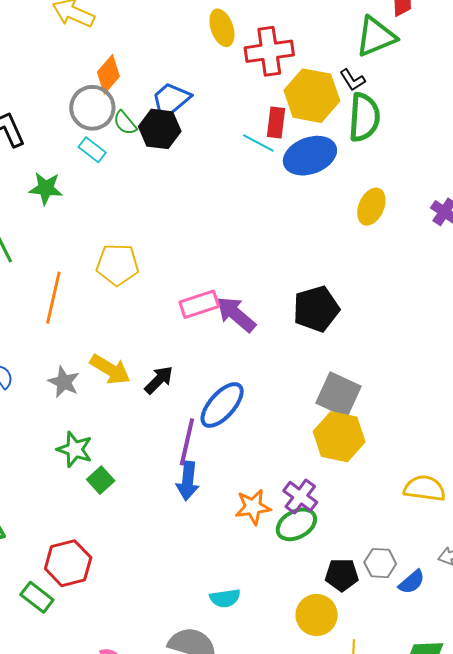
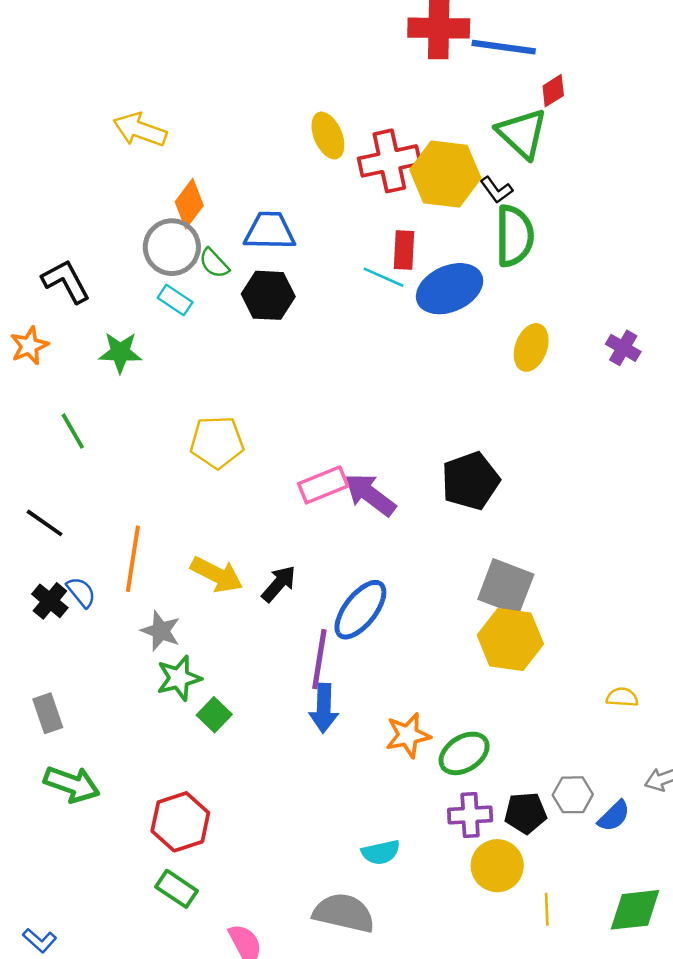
green triangle: (376, 37) -> (522, 133), turned -51
yellow hexagon: (312, 96) -> (445, 174), moved
blue trapezoid: (171, 100) -> (270, 231), turned 45
black hexagon: (160, 129) -> (268, 295), moved
orange line: (53, 298) -> (133, 559), moved
gray star: (64, 382) -> (161, 631), moved
green star: (75, 449) -> (179, 678), turned -30
yellow semicircle: (425, 488) -> (622, 697), size x0.6
purple cross: (300, 496) -> (470, 815), moved, turned -36
green rectangle: (37, 597) -> (176, 889), moved

